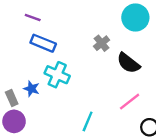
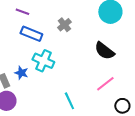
gray cross: (102, 43) -> (64, 25), moved
cyan line: (88, 121) -> (69, 101), turned -48

